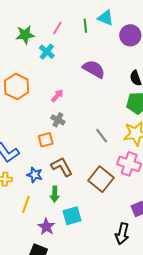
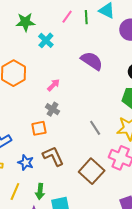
pink line: (57, 28) -> (67, 17), moved
green arrow: (55, 194) -> (40, 191), moved

